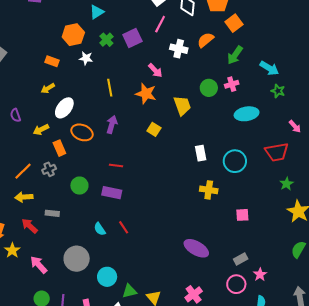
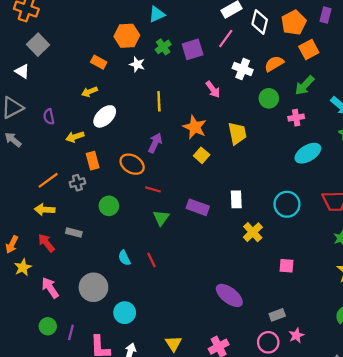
green circle: (209, 88) -> (269, 98), moved
orange star: (146, 94) -> (195, 127), moved
cyan ellipse: (247, 114) -> (308, 153), turned -30
orange ellipse: (82, 132) -> (132, 164), moved
white rectangle: (201, 153) -> (236, 199), moved
yellow cross: (209, 190) -> (253, 232), turned 30
purple rectangle: (112, 193) -> (198, 207), moved
green triangle: (129, 291) -> (161, 218), moved, turned -49

